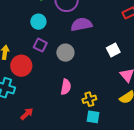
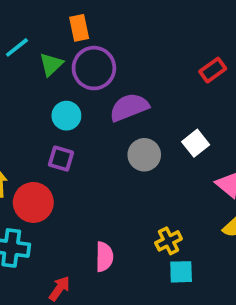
cyan circle: (38, 22) -> (66, 116), moved
gray circle: (65, 53) -> (144, 155), moved
pink semicircle: (66, 87) -> (104, 257), moved

